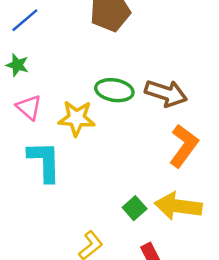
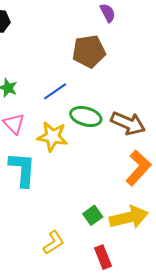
blue line: (25, 20) -> (55, 91), moved
yellow arrow: (178, 206) -> (129, 217), turned 153

